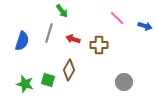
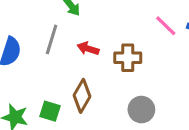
pink line: (117, 18) -> (166, 26), moved
gray circle: (124, 82) -> (141, 110), moved

